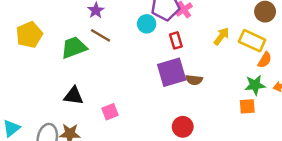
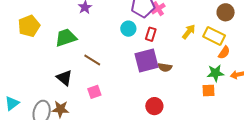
cyan circle: (147, 24) -> (128, 29), moved
brown line: (101, 35) -> (92, 60), moved
red rectangle: (176, 40) -> (151, 34), turned 32
black triangle: (74, 96) -> (64, 78), turned 30

